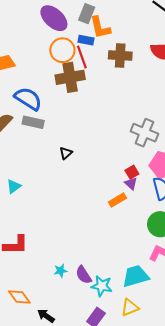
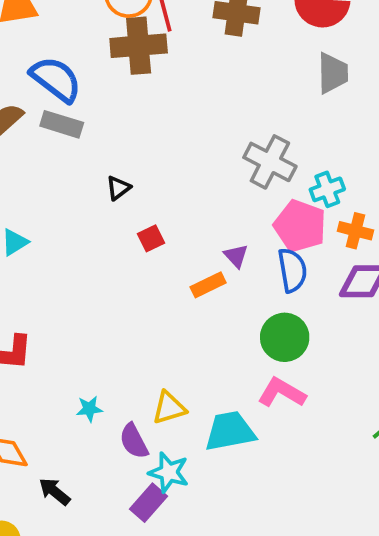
red square: (132, 172) -> (151, 238), moved
purple semicircle: (84, 275) -> (134, 441), moved
cyan star: (102, 286) -> (169, 472), moved
yellow triangle: (130, 308) -> (169, 408), moved

